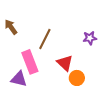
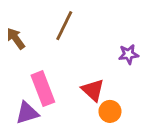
brown line: (45, 39) -> (64, 26), moved
purple triangle: (19, 79) -> (27, 113), turned -30

